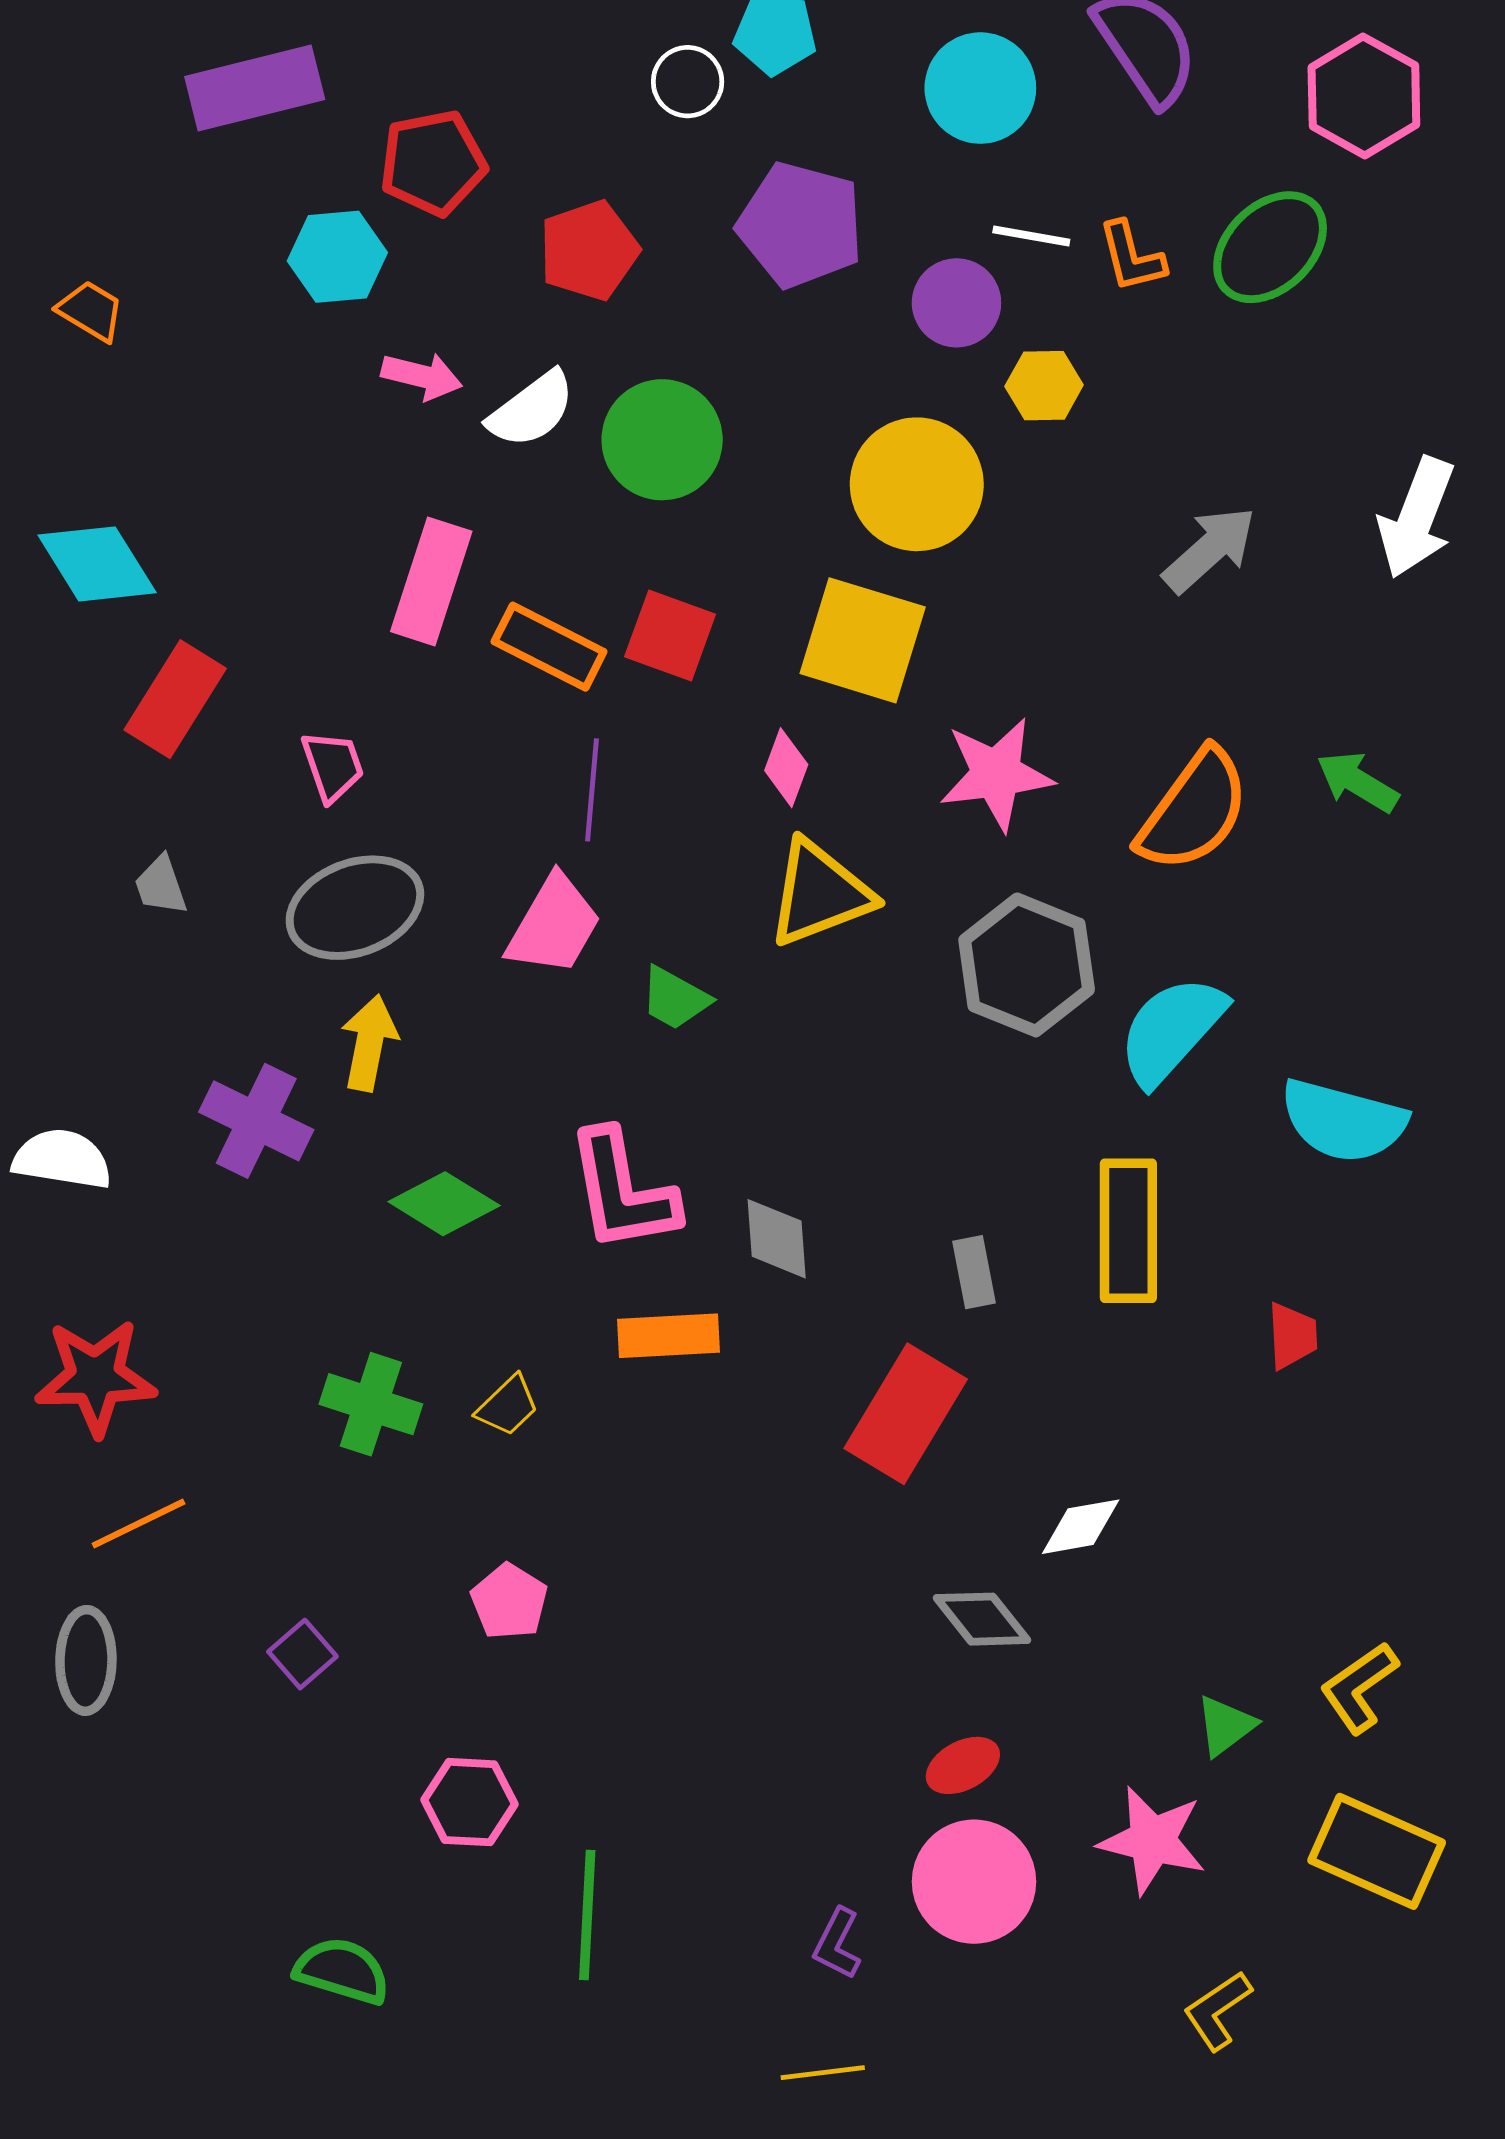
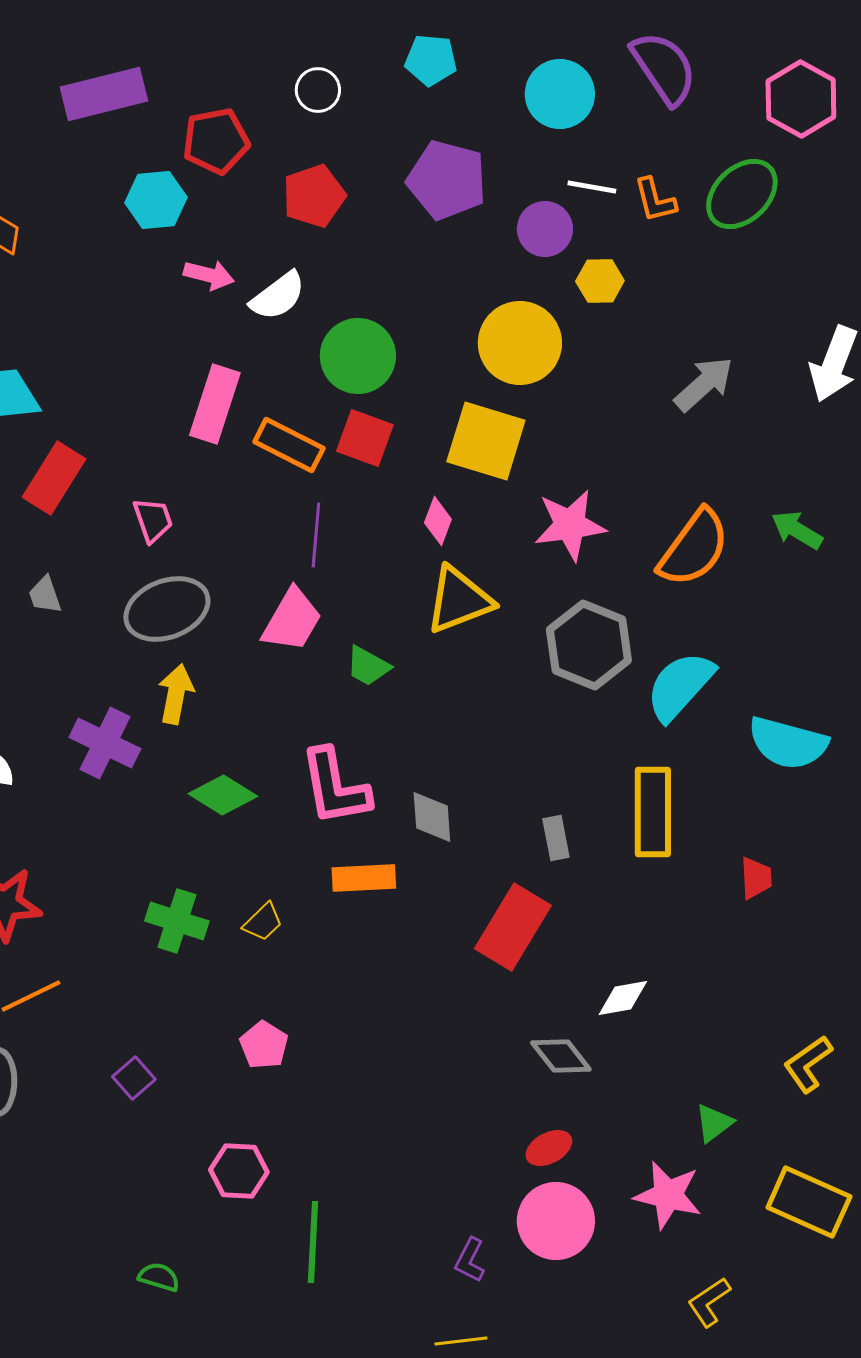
white circle: (688, 82) -> (318, 90), moved
green circle: (662, 440) -> (358, 356), moved
yellow L-shape: (1359, 1687) -> (808, 1064), moved
green semicircle: (342, 1971) -> (159, 1277), size x0.7

